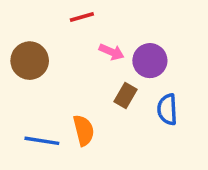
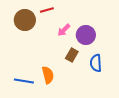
pink arrow: (112, 52) -> (64, 30), turned 112
brown circle: (30, 61) -> (25, 20), moved

